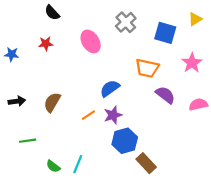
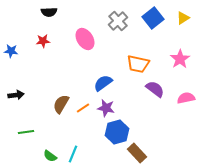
black semicircle: (52, 13) -> (49, 12), turned -49
blue square: (165, 33) -> (153, 18), moved, turned 35
brown semicircle: (52, 102) -> (61, 104), moved
purple star: (113, 115) -> (106, 108), turned 30

